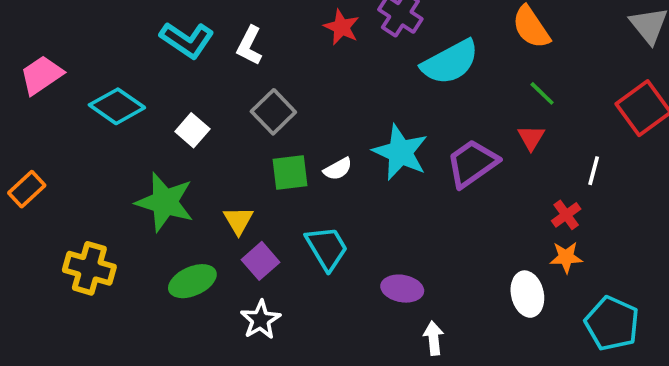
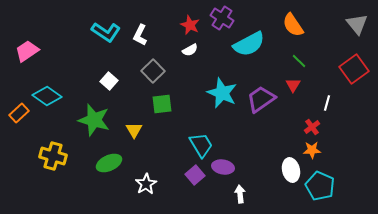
cyan diamond: (117, 106) -> (47, 96), moved
white semicircle: (338, 169) -> (190, 50), moved
cyan trapezoid: (327, 248) -> (201, 145), moved
purple square: (261, 261) -> (195, 175), moved
cyan pentagon: (612, 323) -> (320, 186), moved

